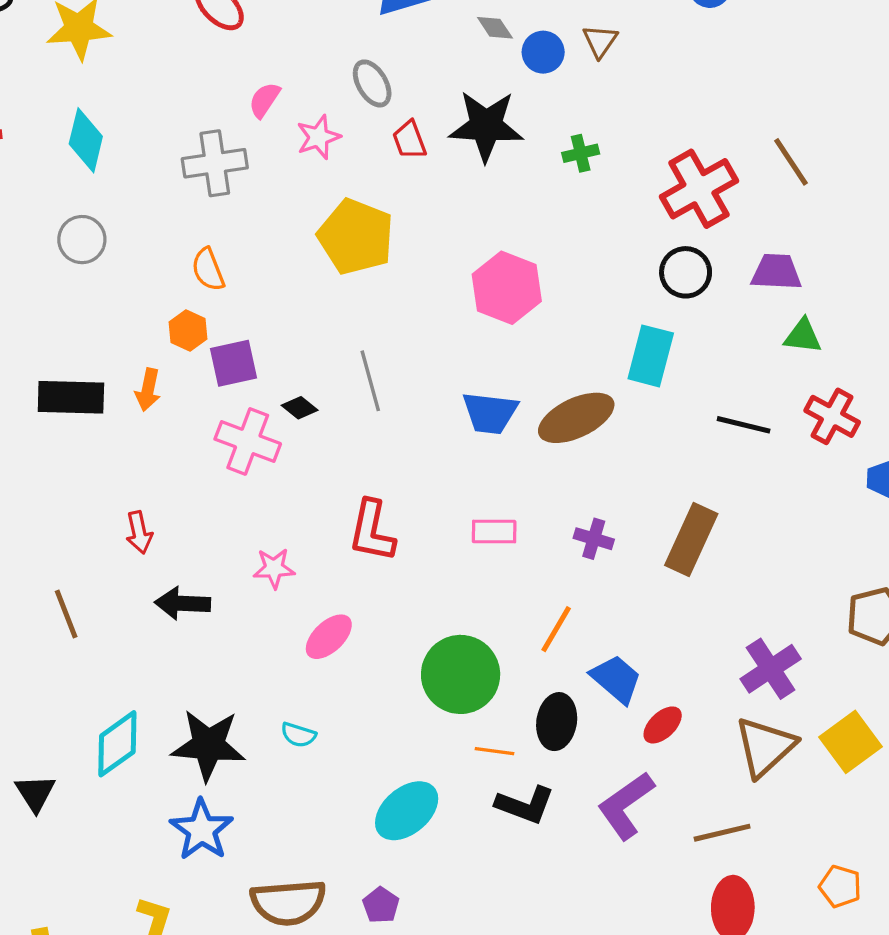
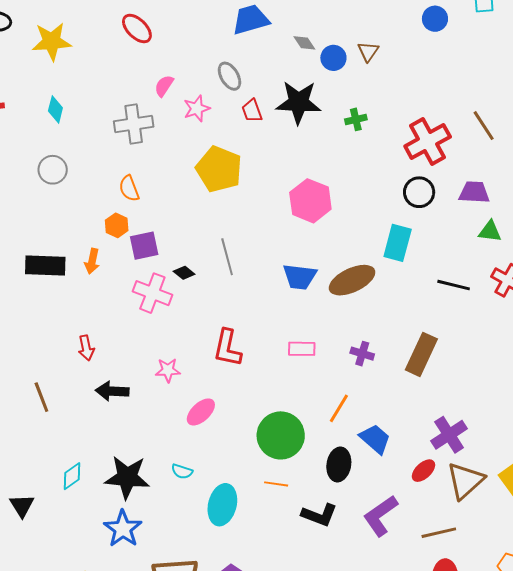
cyan diamond: (86, 140) -> (55, 109), size x0.7
purple cross: (771, 669) -> (449, 435), moved
red ellipse: (663, 725) -> (423, 471), moved
cyan diamond: (117, 744) -> (72, 476), size x0.7
orange line: (494, 751) -> (276, 484), moved
cyan ellipse: (407, 811) -> (222, 505), moved, turned -36

